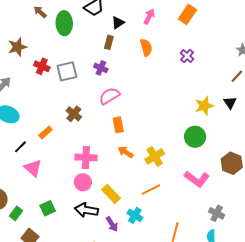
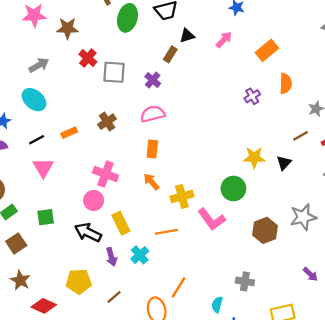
orange semicircle: (146, 47) -> (286, 83), moved
pink L-shape: (197, 179) -> (212, 219), moved
gray cross: (217, 213) -> (245, 281), moved, turned -35

